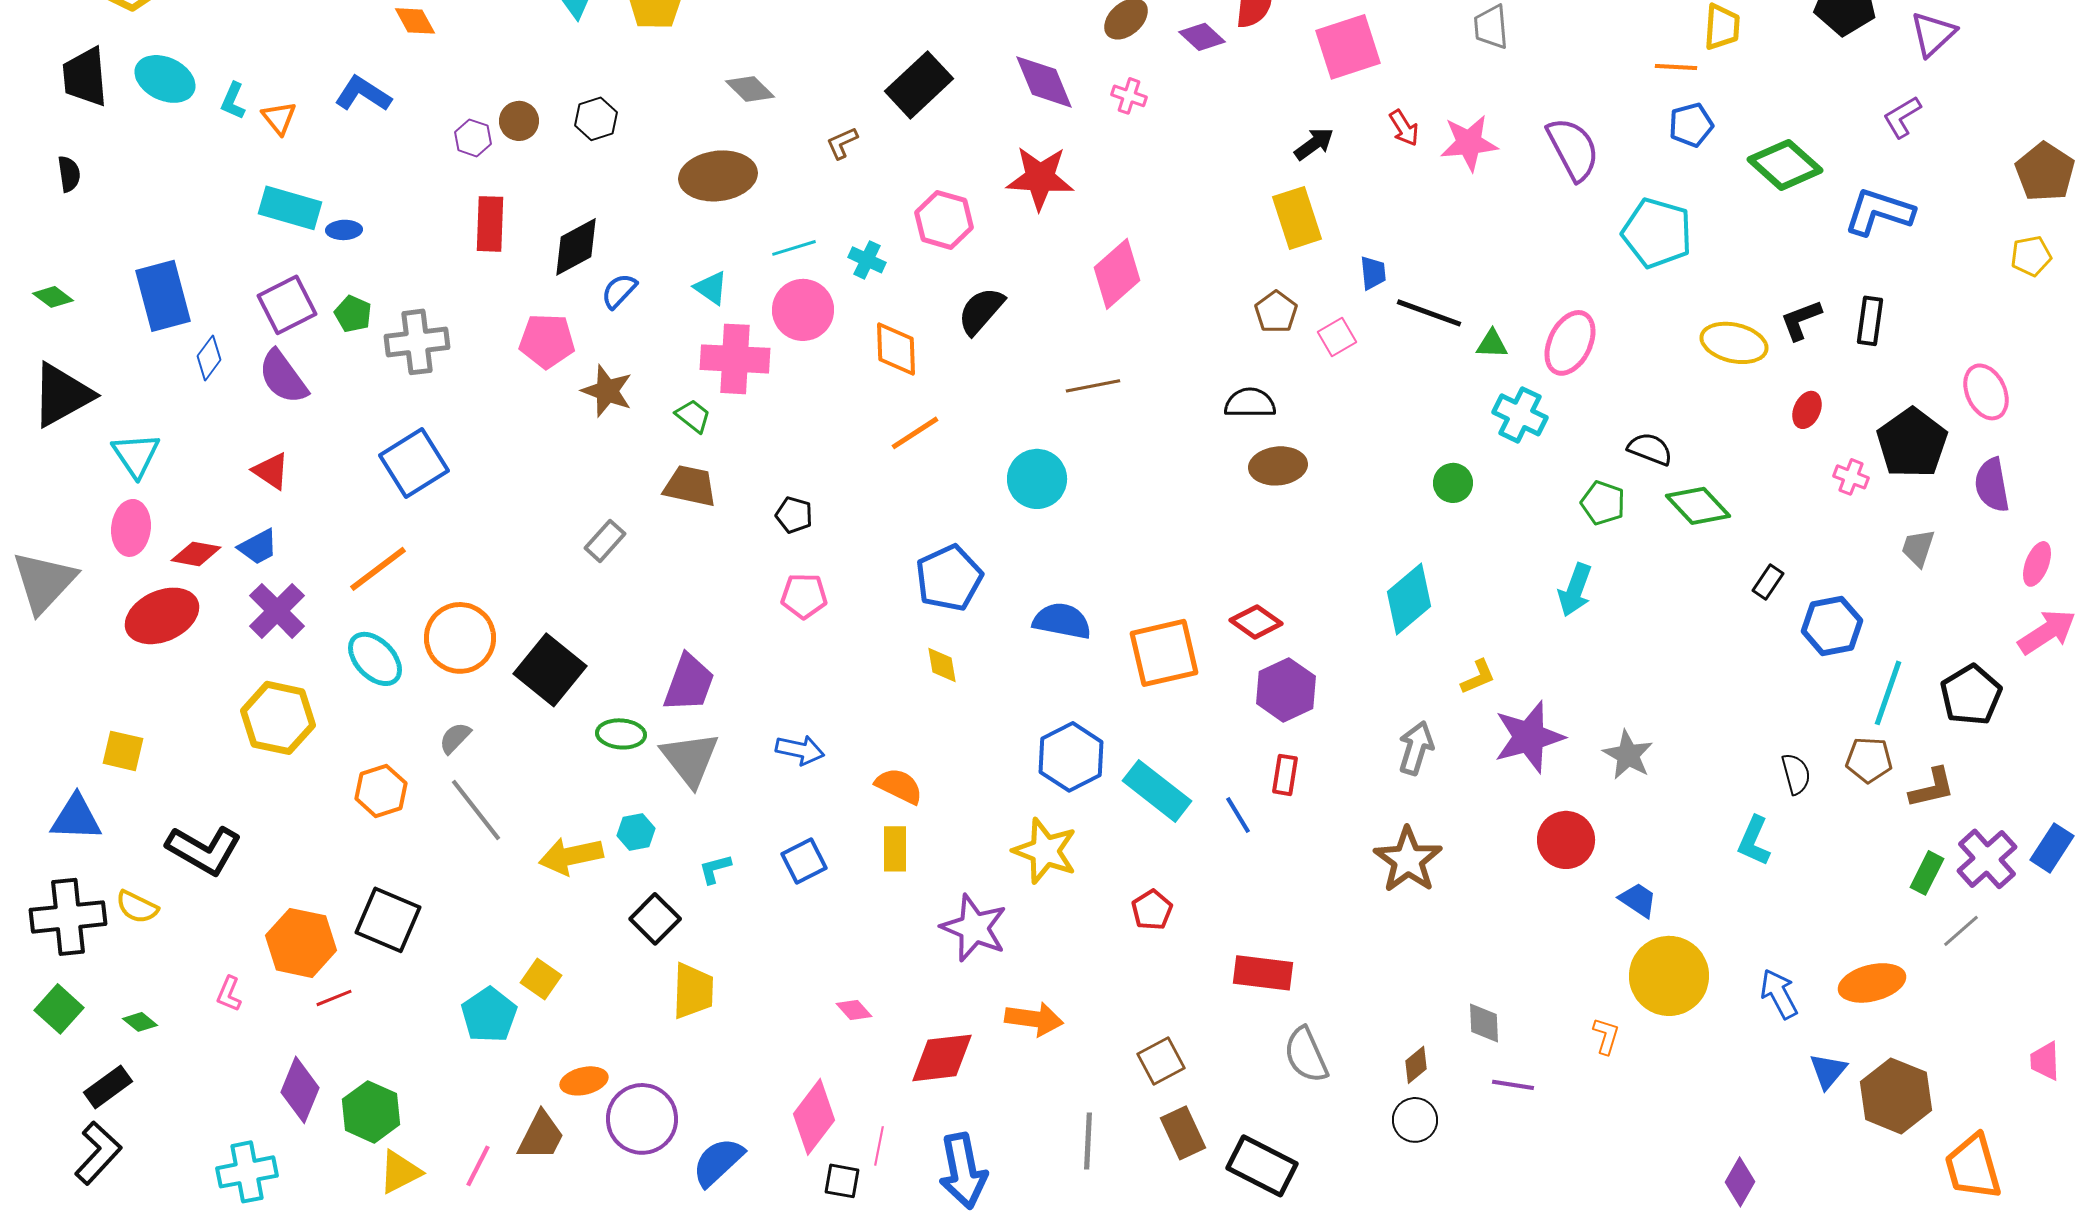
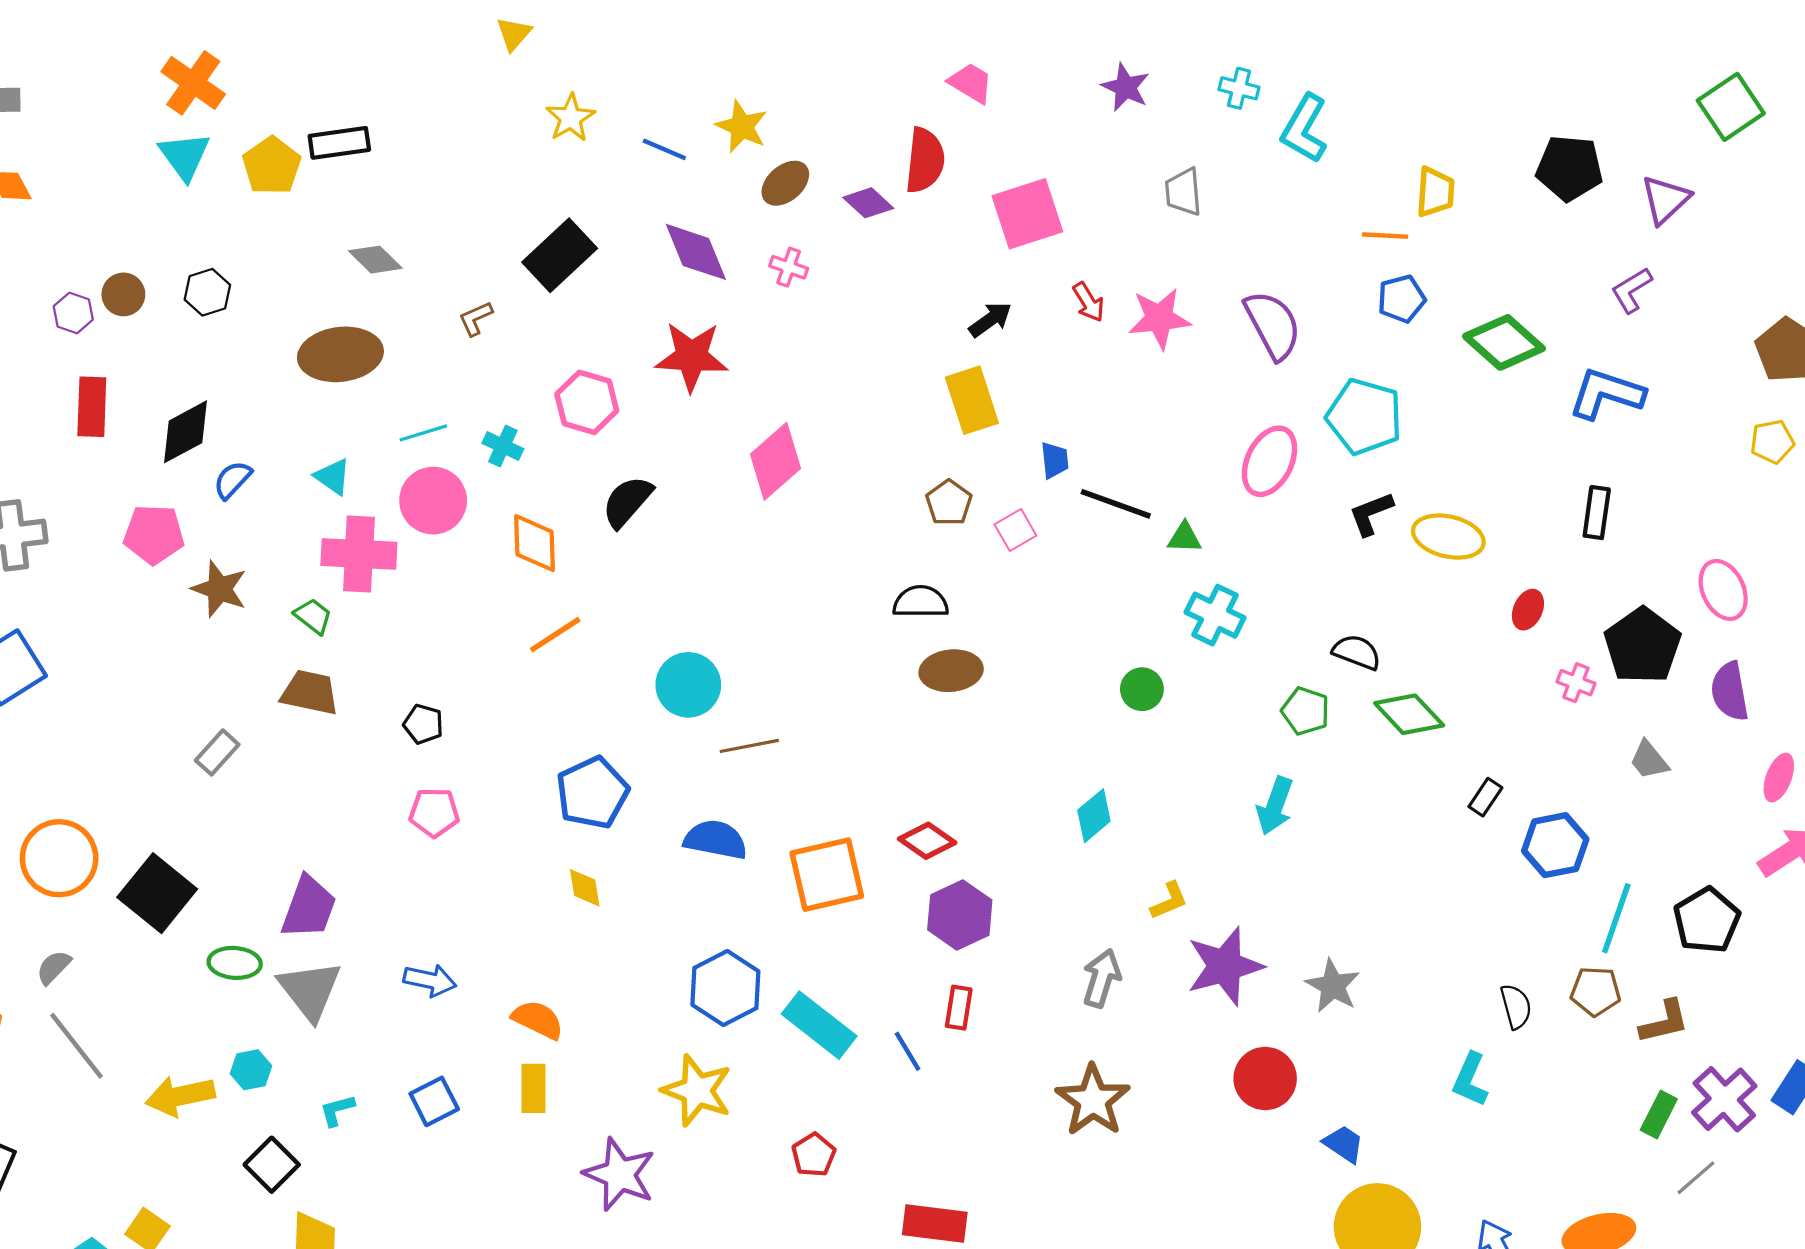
black L-shape: (1801, 320) -> (1371, 514), moved
pink ellipse: (1570, 343) -> (1270, 461), moved
brown line: (1093, 386) -> (749, 746), moved
gray trapezoid: (1918, 548) -> (1649, 760), turned -57
cyan diamond: (1409, 599) -> (1094, 816), size x0.7

